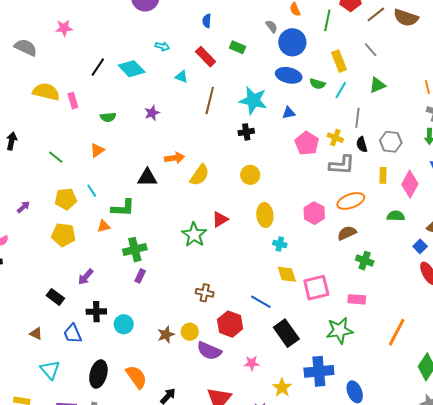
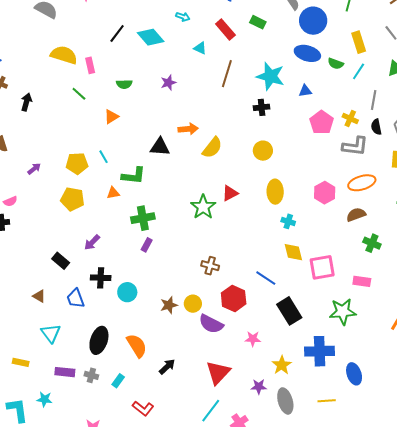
green line: (56, 157) -> (79, 94), moved

